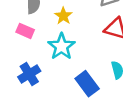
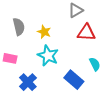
pink rectangle: (25, 31) -> (10, 58), moved

